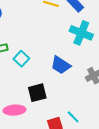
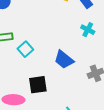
cyan cross: (81, 33) -> (88, 30), size x0.6

